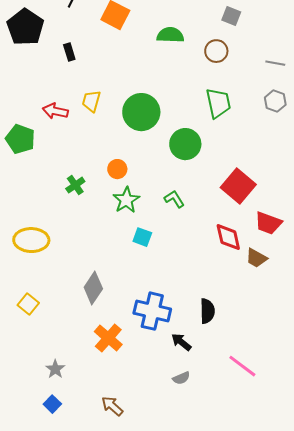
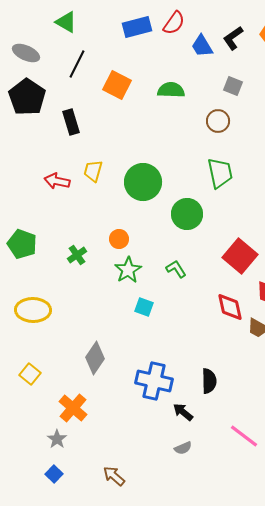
green semicircle: (170, 35) -> (171, 90), moved
black rectangle: (69, 52) -> (71, 122), size x1.4
green pentagon: (20, 139) -> (22, 244), moved
orange cross: (108, 338) -> (73, 408), moved

